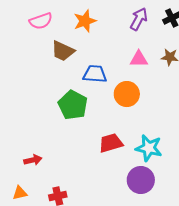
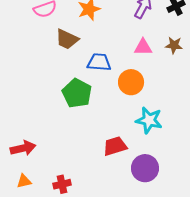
red trapezoid: (111, 143) -> (115, 146), moved
cyan star: (149, 148) -> (149, 120), moved
red arrow: (33, 160) -> (23, 148), moved, size x1.4

